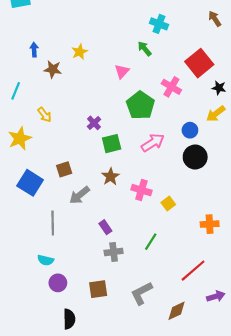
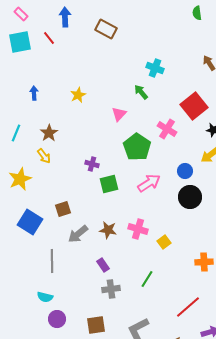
brown star: (53, 69) -> (49, 133), moved, turned 30
purple cross: (94, 123) -> (92, 164), turned -32
brown star: (111, 177) -> (108, 230), moved, turned -30

